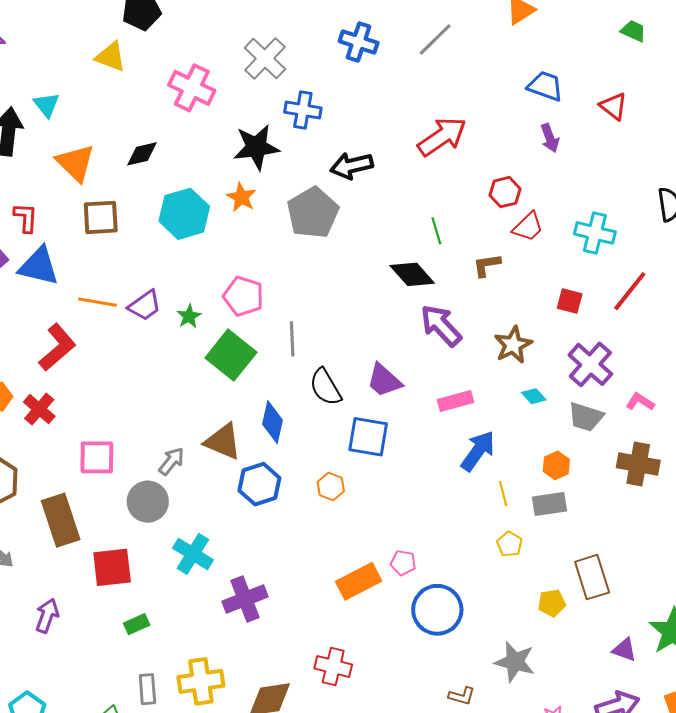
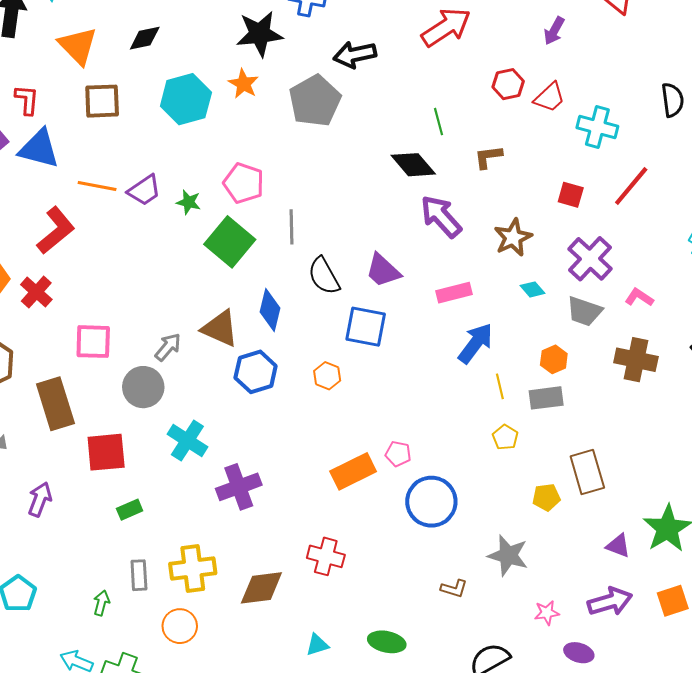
purple arrow: (550, 138) -> (554, 31), turned 48
red trapezoid: (528, 227) -> (550, 97), moved
green star: (189, 316) -> (189, 202), turned -30

